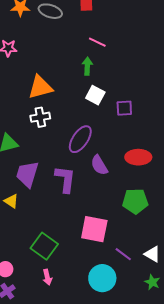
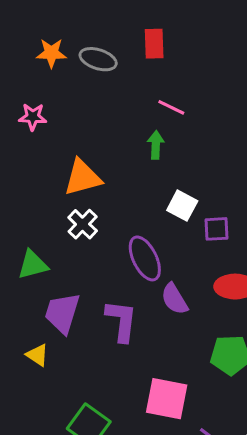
white square: (95, 95) -> (182, 206), moved
purple square: (124, 108) -> (216, 229), moved
white cross: (40, 117) -> (83, 224), turned -36
purple ellipse: (80, 139) -> (145, 258), turned -60

